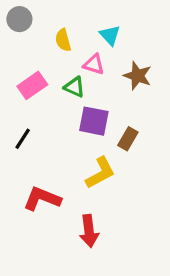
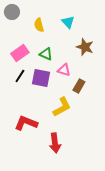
pink triangle: (94, 64) -> (64, 70), moved
purple square: (94, 121) -> (41, 78), moved
black line: (23, 139) -> (20, 76), moved

